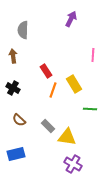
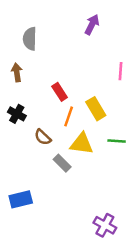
brown semicircle: (19, 120) -> (43, 137), moved
yellow triangle: (67, 137) -> (82, 144), moved
purple cross: (73, 164) -> (105, 225), moved

